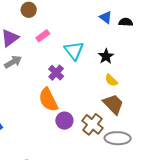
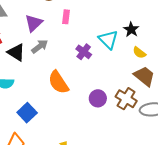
pink rectangle: (43, 36) -> (66, 17), turned -40
cyan triangle: (74, 50) -> (108, 40), moved
orange semicircle: (48, 100) -> (58, 82), moved

